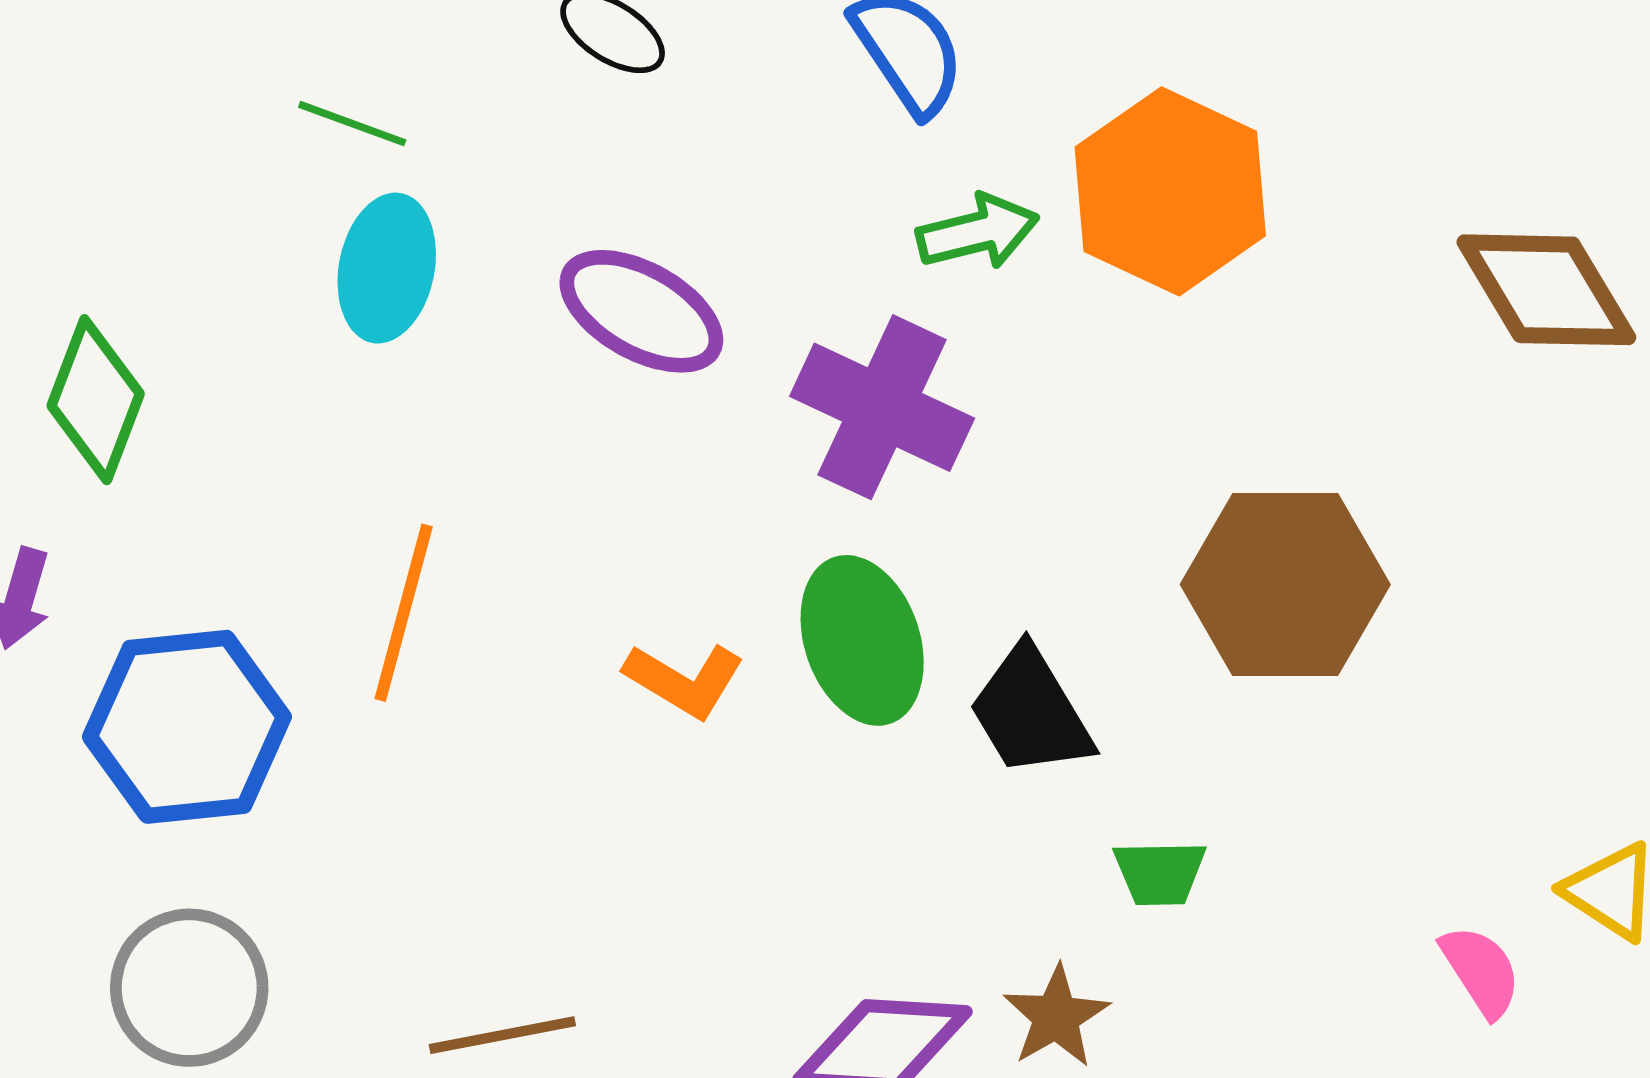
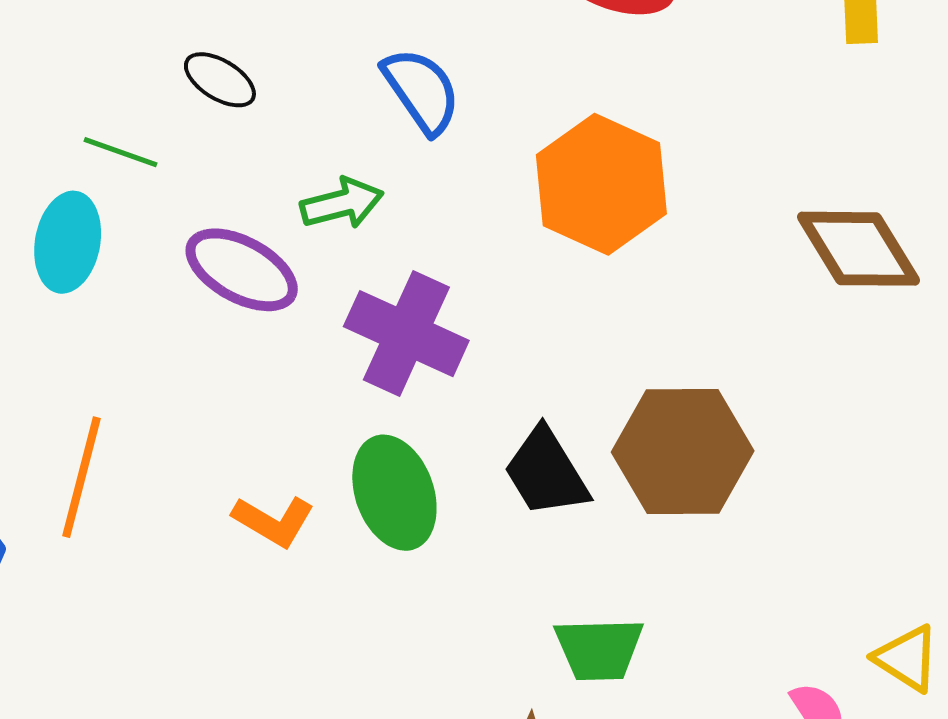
green line: (352, 124) -> (120, 152), moved
green arrow: (978, 232) -> (342, 203), moved
black trapezoid: (1031, 712) -> (546, 472), moved
green trapezoid: (1160, 873) -> (599, 649), size x1.4

